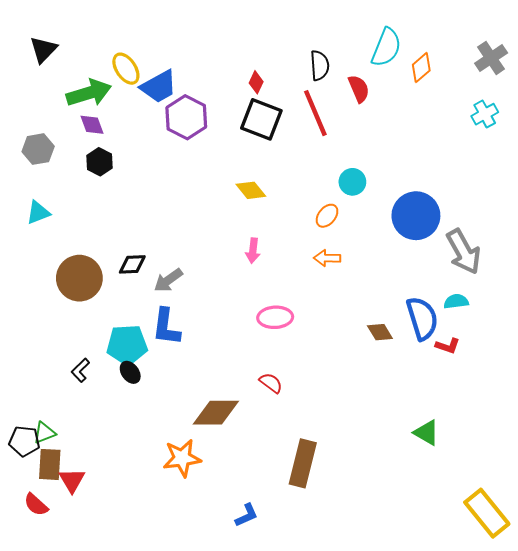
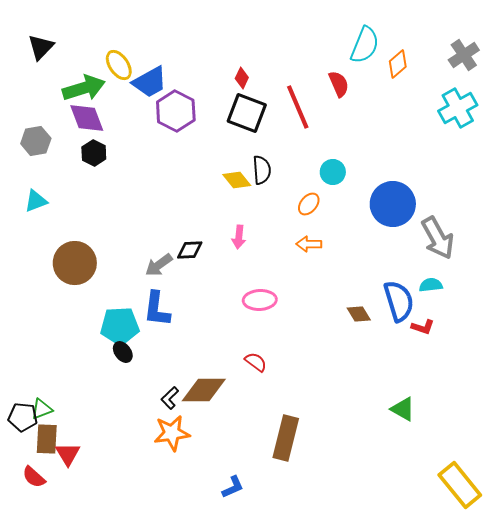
black semicircle: (320, 65) -> (262, 170), moved
cyan cross: (485, 114) -> (458, 108), size x1.5
purple diamond: (92, 125) -> (87, 118), size x1.5
black diamond: (132, 264) -> (190, 250), moved
black L-shape: (80, 370) -> (170, 398), moved

